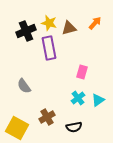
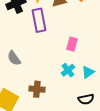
brown cross: (47, 117) -> (37, 89), turned 35
black semicircle: (74, 127) -> (86, 99), moved

